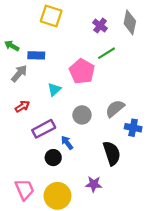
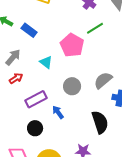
blue rectangle: (36, 55) -> (29, 30), turned 35
gray arrow: (19, 73) -> (13, 57), moved
cyan triangle: (54, 89) -> (46, 62), turned -40
black circle: (53, 158) -> (35, 128), moved

